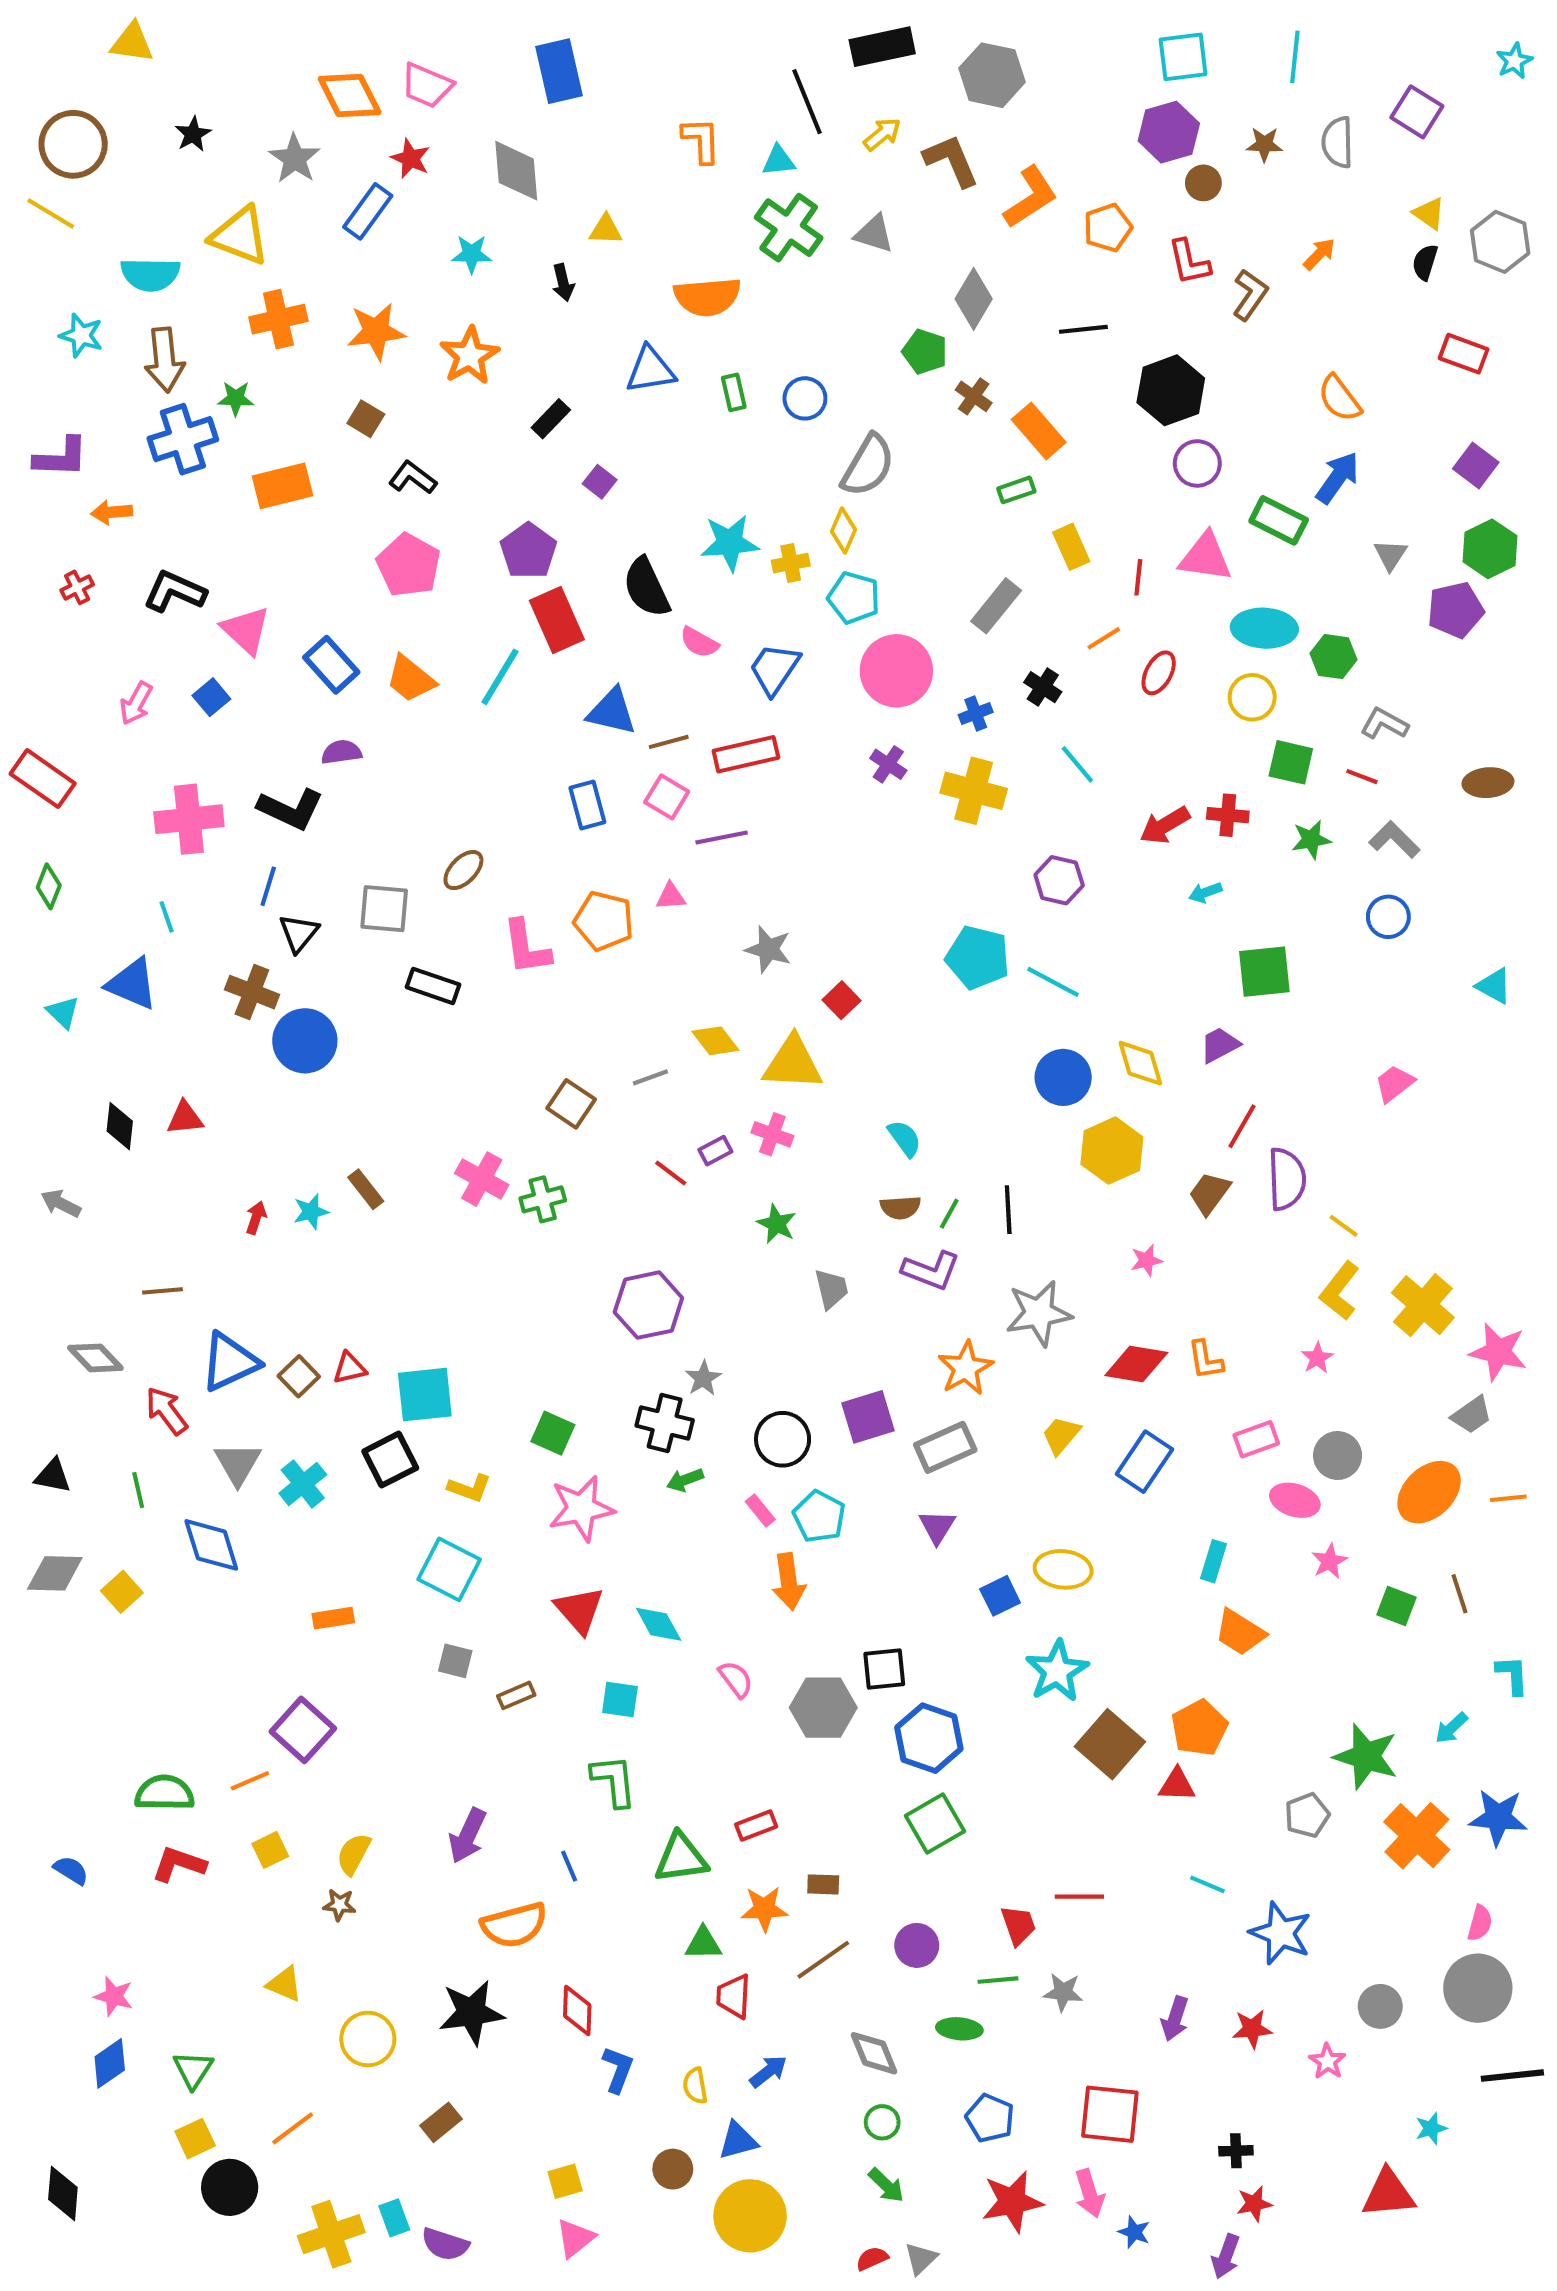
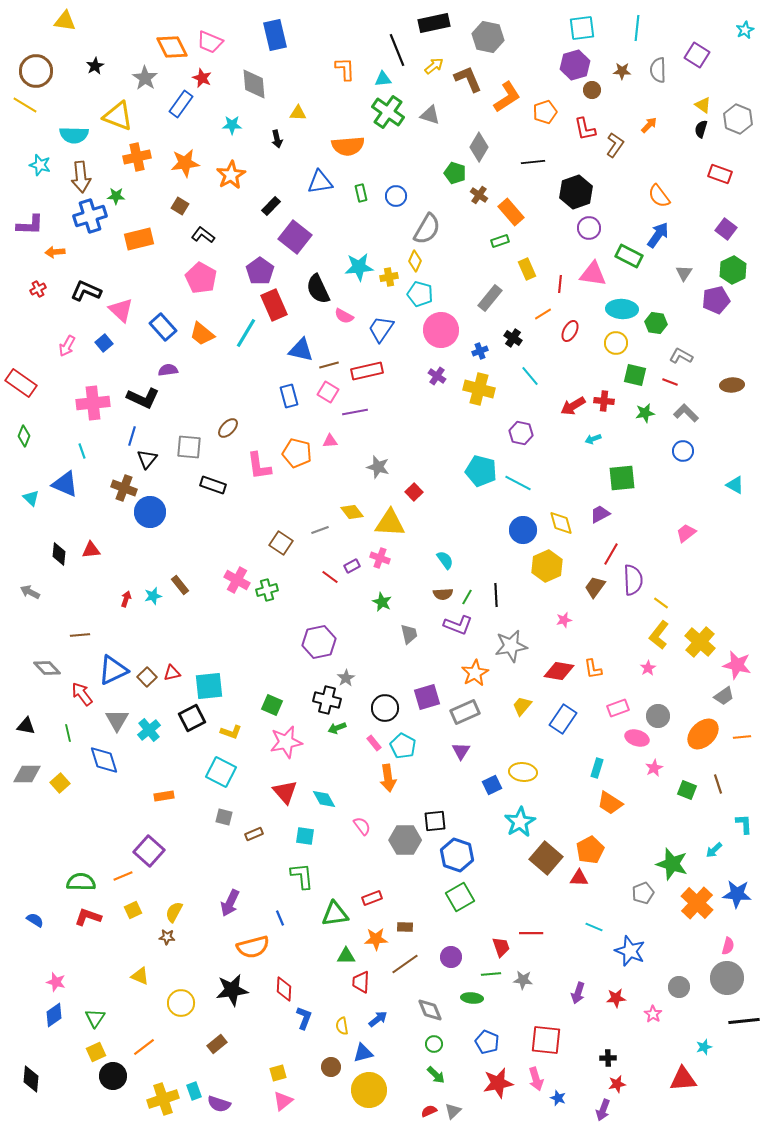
purple square: (600, 482) -> (295, 237), size x2.0

